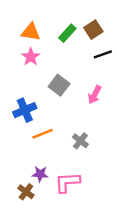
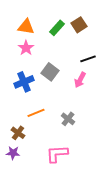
black line: (103, 54) -> (88, 59), moved
blue cross: (25, 110) -> (24, 82), moved
purple star: (40, 174) -> (13, 153), moved
brown cross: (26, 192) -> (18, 133), moved

